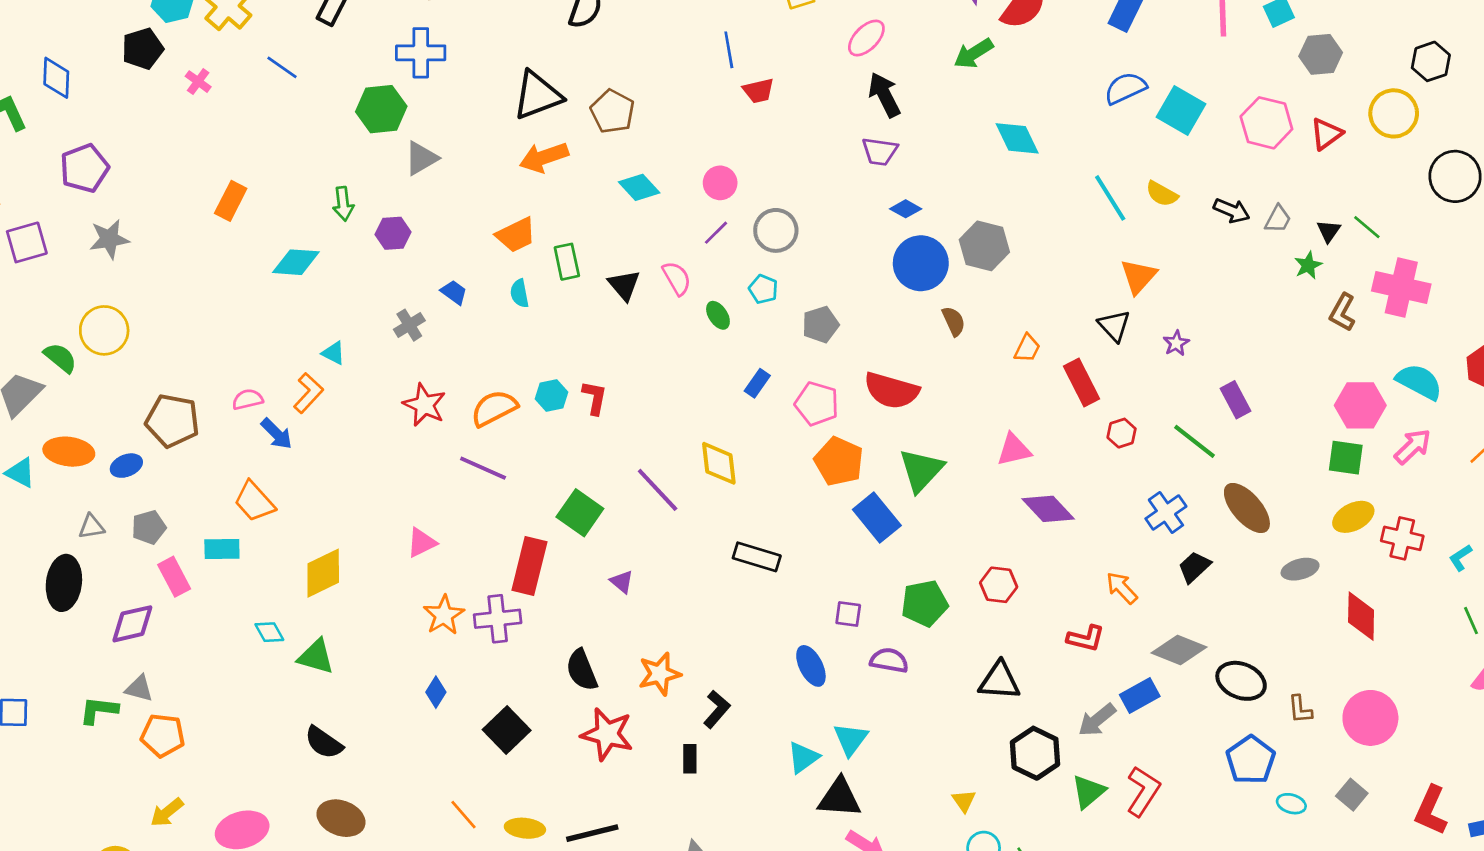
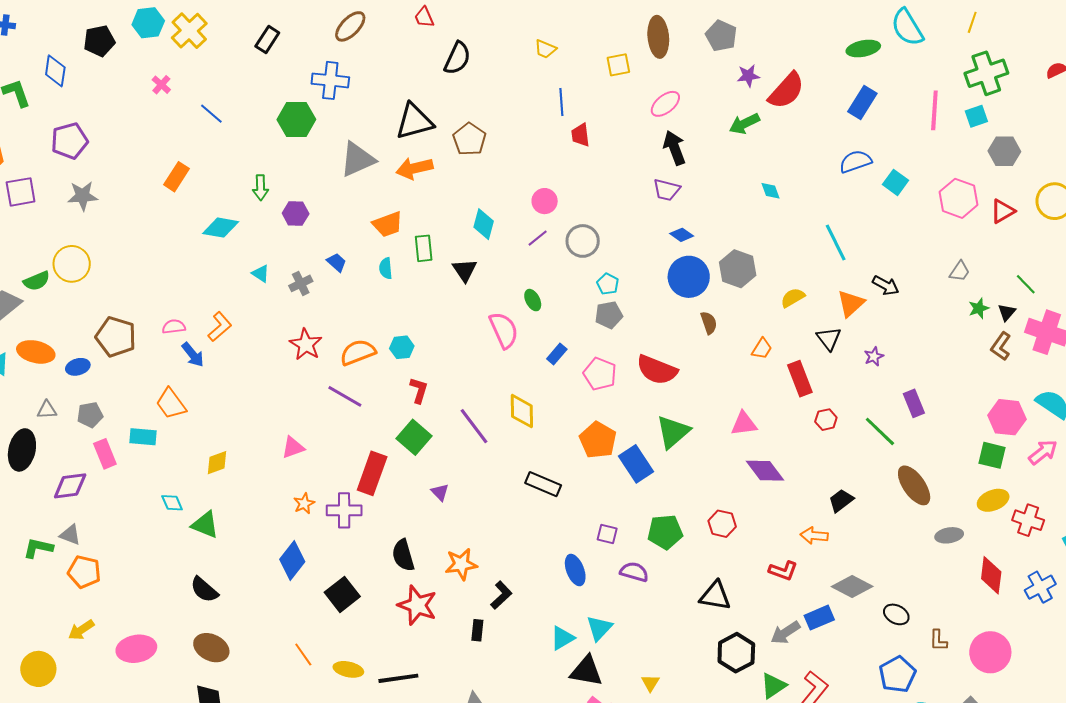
black pentagon: (143, 49) -> (99, 41), moved
blue line: (282, 67) -> (211, 114), moved
red trapezoid: (758, 91) -> (580, 135), turned 90
cyan square: (1181, 110) -> (896, 182), size x0.7
cyan diamond: (1017, 138) -> (771, 191), size x0.6
gray triangle: (421, 158) -> (357, 159), moved, size x1.4
cyan diamond: (639, 187) -> (484, 224), moved, turned 52
yellow semicircle: (1162, 194) -> (793, 298), moved, turned 115
black arrow: (1232, 211) -> (886, 285), moved
black triangle: (1329, 231) -> (1007, 312), moved
pink semicircle: (677, 278) -> (504, 330), moved, size x1.4
cyan pentagon: (763, 289) -> (608, 284), moved
cyan triangle: (333, 353) -> (261, 274), moved
green semicircle: (60, 358) -> (37, 281), turned 112
red L-shape: (594, 398) -> (419, 390), moved
orange pentagon: (839, 461) -> (598, 440), moved
blue cross: (1166, 512) -> (1040, 587), moved
black trapezoid: (1194, 567) -> (841, 501), moved
yellow diamond: (323, 573) -> (217, 463), size x0.7
orange arrow: (1122, 588) -> (814, 536), turned -48
orange star: (444, 615) -> (304, 503), size x0.7
black ellipse: (1241, 681) -> (896, 614), size x0.7
blue diamond: (436, 692) -> (292, 560), size x1.6
yellow triangle: (964, 801) -> (650, 683), moved

